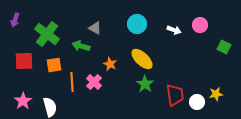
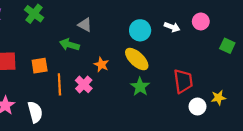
cyan circle: (137, 24) -> (140, 30), moved
green cross: (47, 34) -> (34, 14), moved, size x0.7
red trapezoid: (175, 95) -> (183, 81), moved

